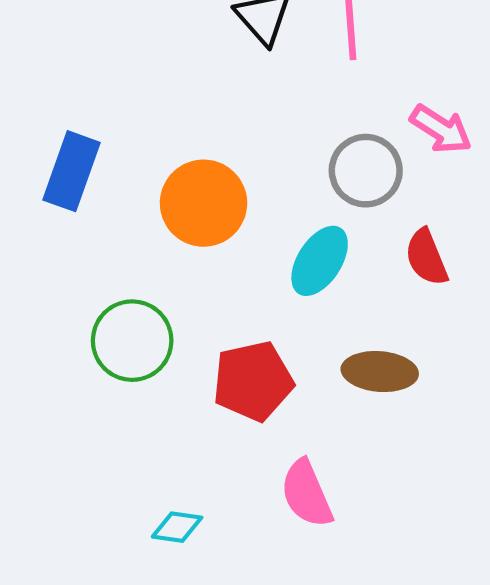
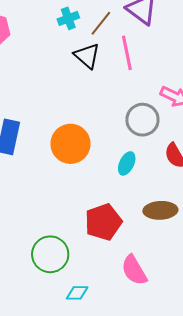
cyan ellipse: (320, 261) -> (127, 163), size x0.7
green circle: (132, 341) -> (50, 254), moved

